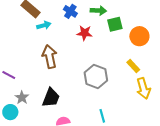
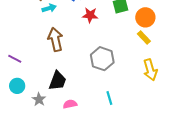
yellow rectangle: (133, 66) -> (144, 37), moved
gray star: (22, 98) -> (39, 99), moved
cyan circle: (10, 112) -> (17, 86), moved

